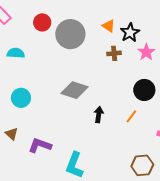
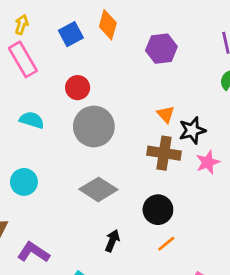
gray circle: (70, 34) -> (94, 126), moved
brown cross: (114, 53) -> (164, 153), size x1.6
black circle: (144, 90) -> (158, 210), moved
black arrow: (99, 115) -> (112, 241), moved

